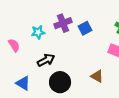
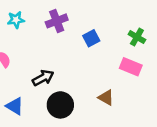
purple cross: (63, 23) -> (57, 21), moved
cyan star: (38, 32) -> (16, 20), moved

